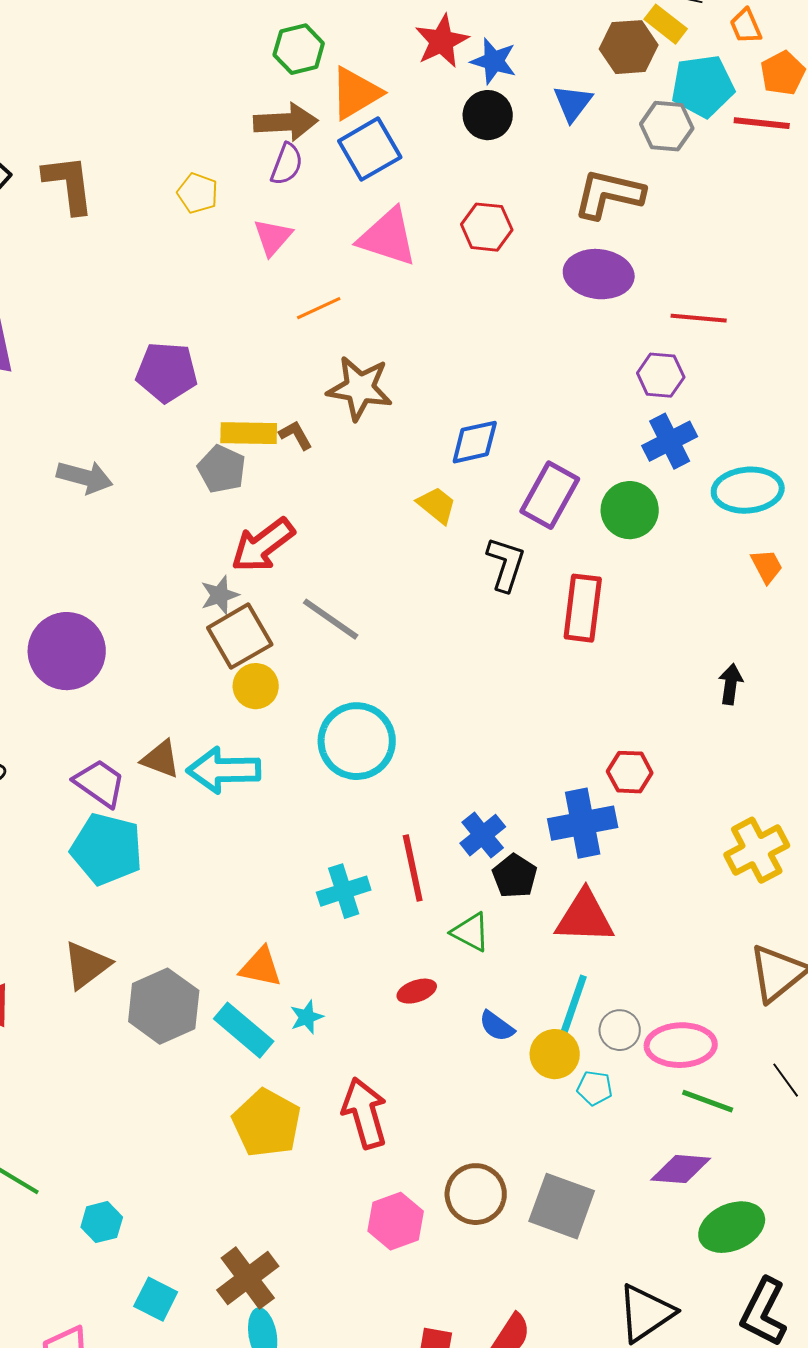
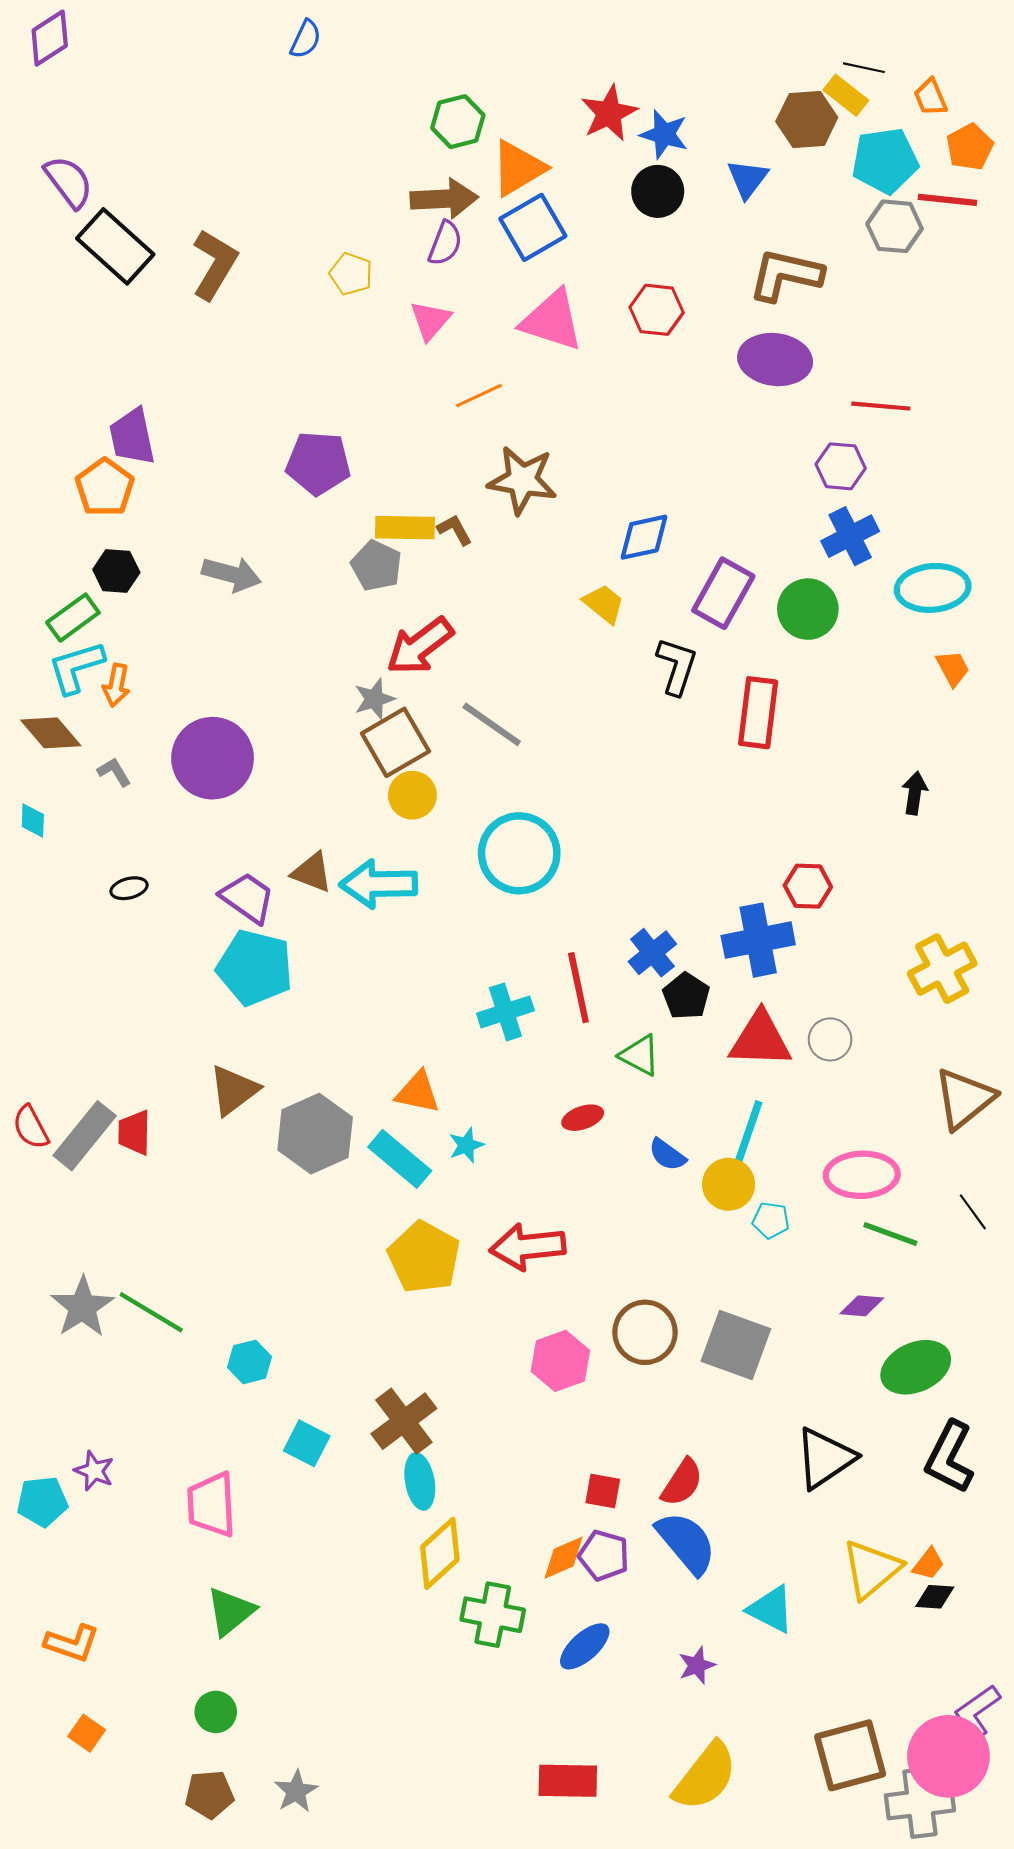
gray hexagon: (667, 126) -> (895, 226), moved
brown L-shape: (69, 184) -> (215, 264), turned 38
gray circle: (620, 1030) -> (830, 1039), moved
red arrow: (365, 1113) -> (528, 1247), turned -80
purple diamond: (681, 1169) -> (862, 1306), size x0.7

